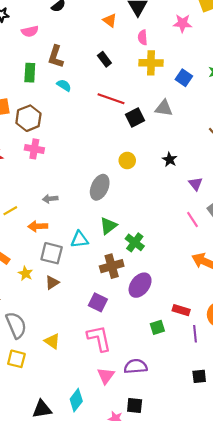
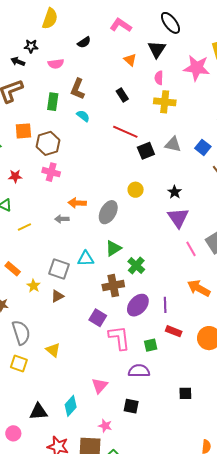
pink star: (182, 23) -> (197, 68), size x1.5
blue square: (184, 78) -> (203, 147), moved
purple triangle: (196, 184) -> (178, 218), moved, size x1.6
orange arrow: (38, 226) -> (77, 203), moved
purple line: (195, 334) -> (165, 305), moved
pink L-shape: (99, 338) -> (119, 338), moved
purple semicircle: (136, 366) -> (139, 371), moved
black square: (135, 405) -> (131, 406), moved

